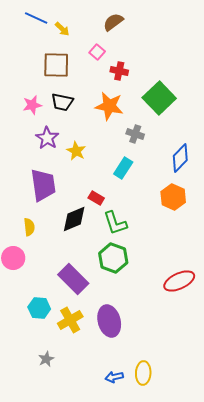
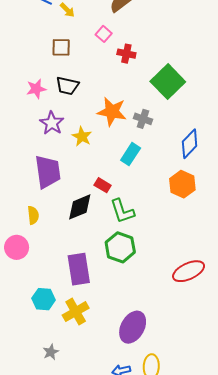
brown square: (56, 65) -> (61, 47), size x0.7
orange star: (109, 106) -> (112, 112), moved
purple rectangle: (73, 279) -> (79, 269), turned 36
purple ellipse: (109, 321) -> (133, 327), moved, turned 44

